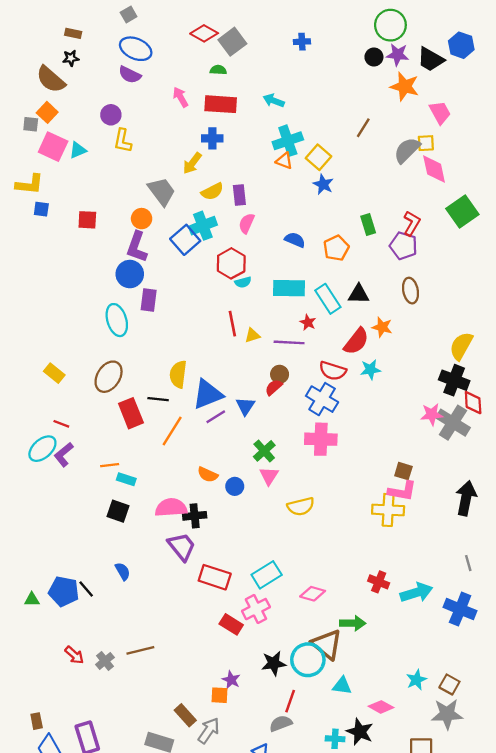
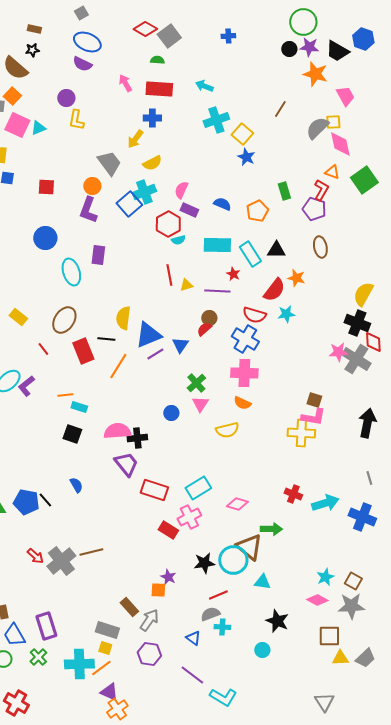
orange triangle: (284, 161) -> (332, 172), moved
purple rectangle: (239, 195) -> (189, 210), moved, turned -60
blue circle: (130, 274) -> (45, 238), moved
red line: (61, 424) -> (43, 349), moved, turned 32
orange semicircle: (208, 475) -> (242, 403), moved
gray cross: (105, 661) -> (61, 561), size x1.8
red line: (290, 701) -> (218, 595), turned 48
pink diamond: (381, 707) -> (317, 600), moved
cyan cross: (335, 739) -> (222, 627), moved

